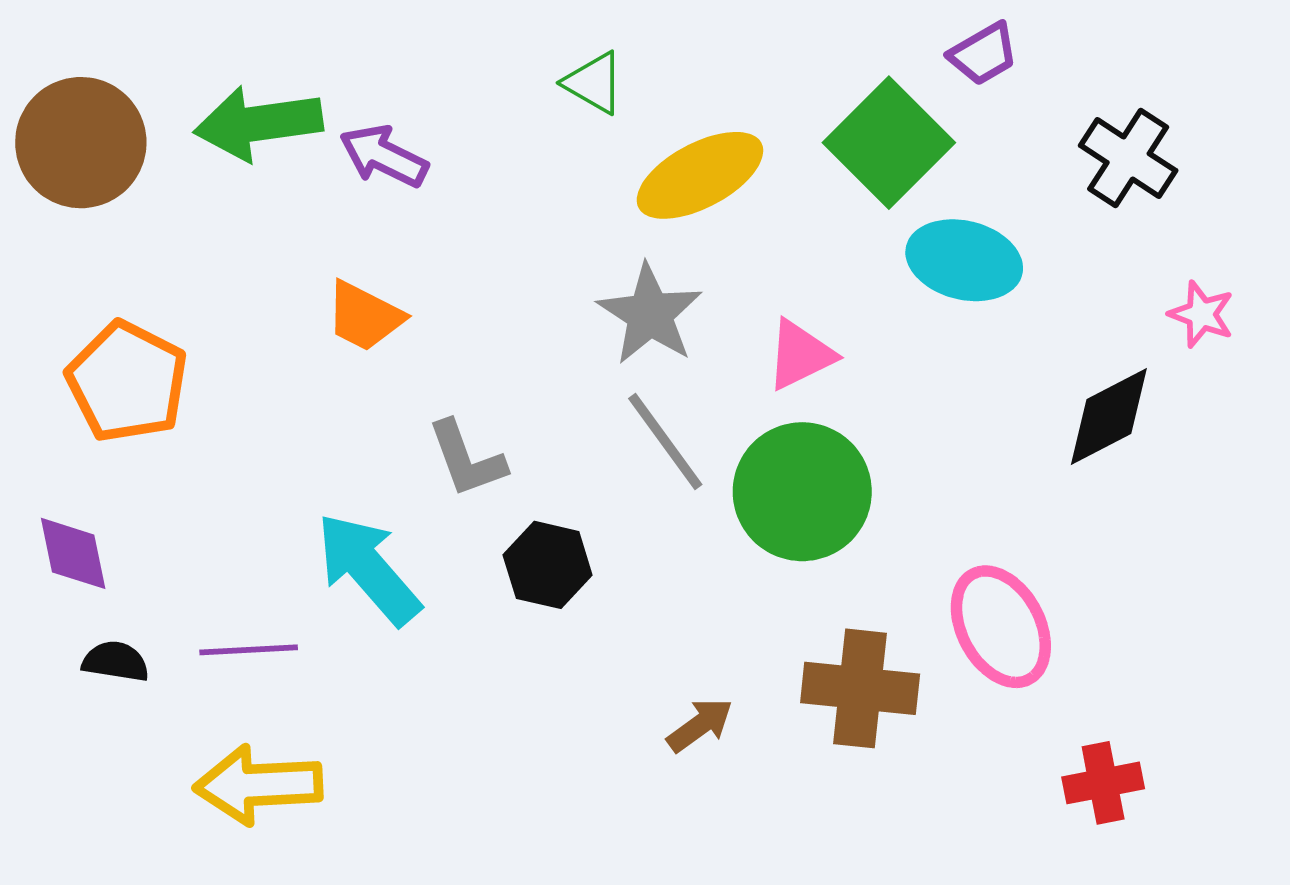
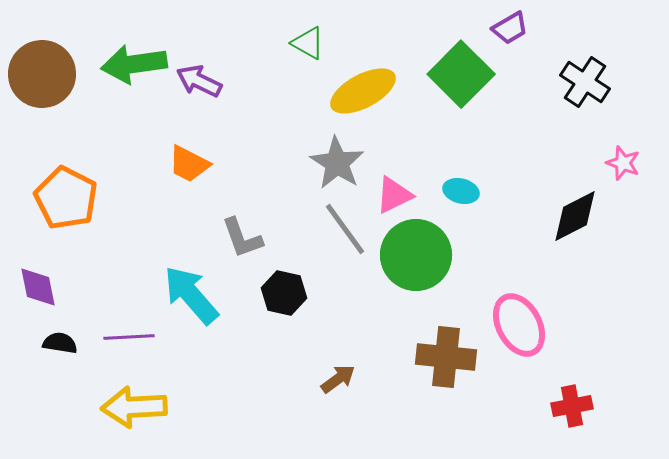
cyan ellipse: (964, 260) -> (461, 191), moved, size x0.6
pink triangle: (800, 355) -> (394, 195), moved
brown arrow: (700, 725) -> (338, 379), moved

